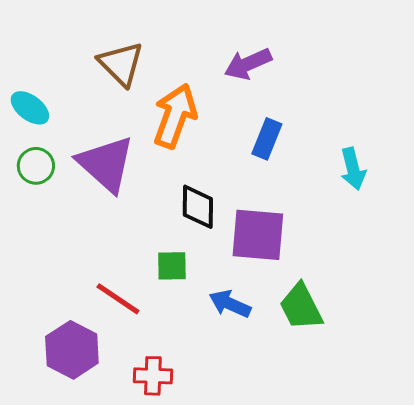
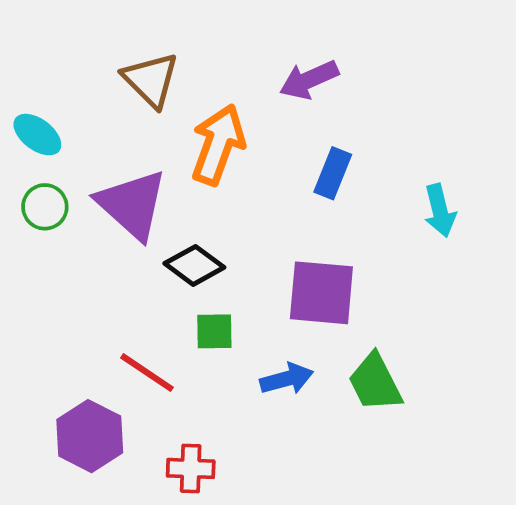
black diamond: (198, 207) -> (194, 265), moved, turned -54
blue arrow: (230, 304) -> (287, 379), turned 141

